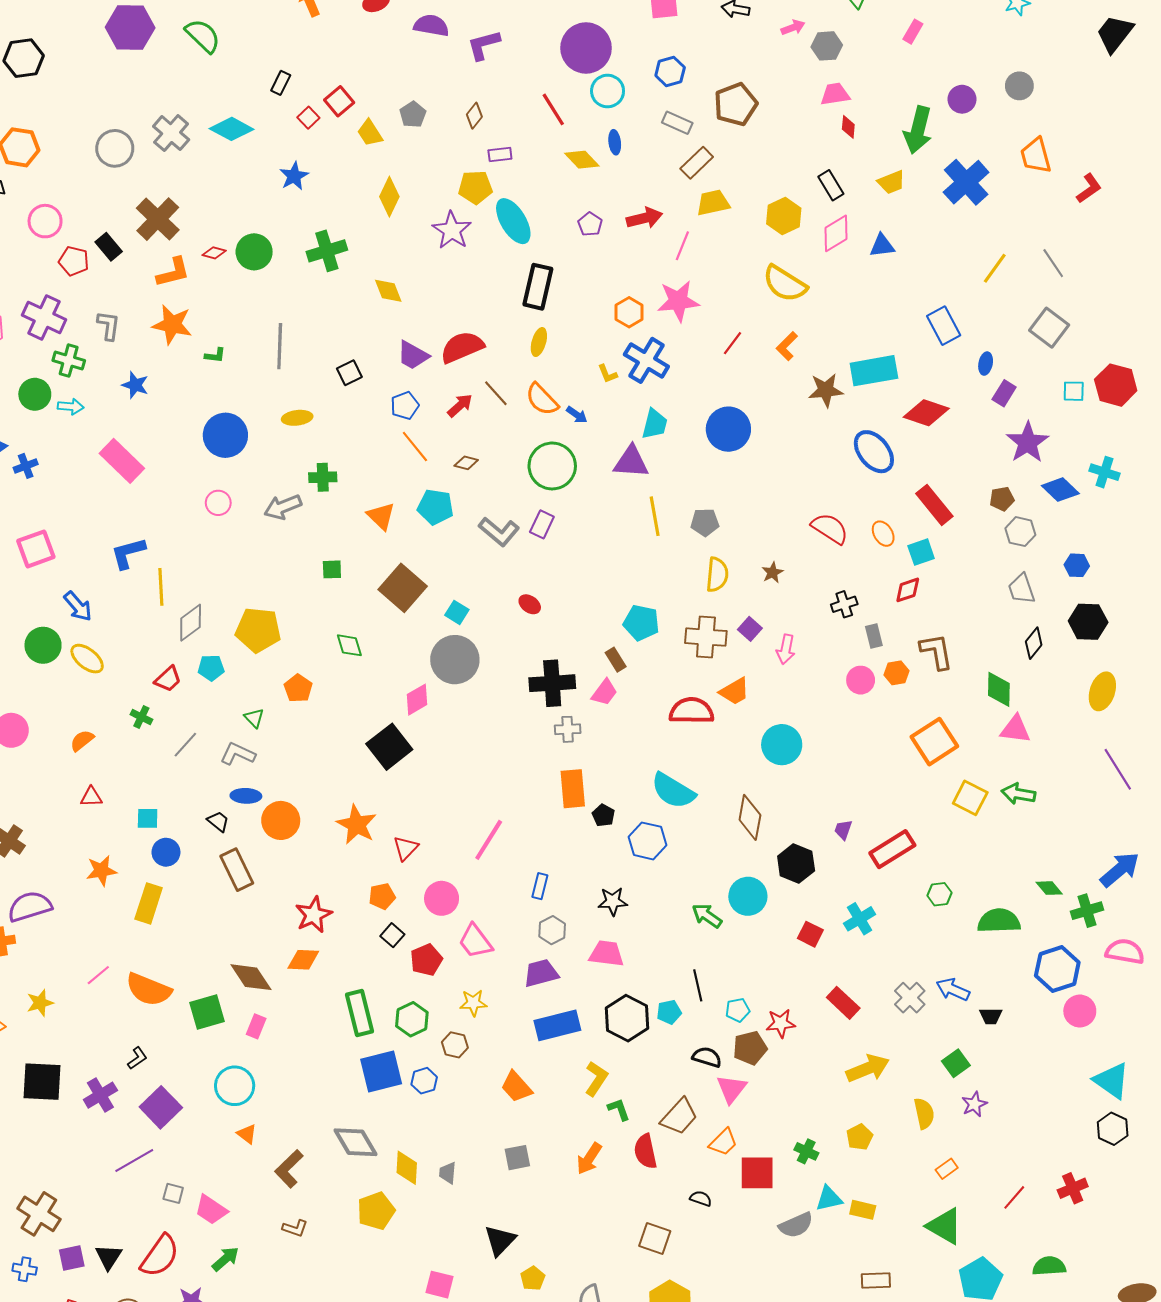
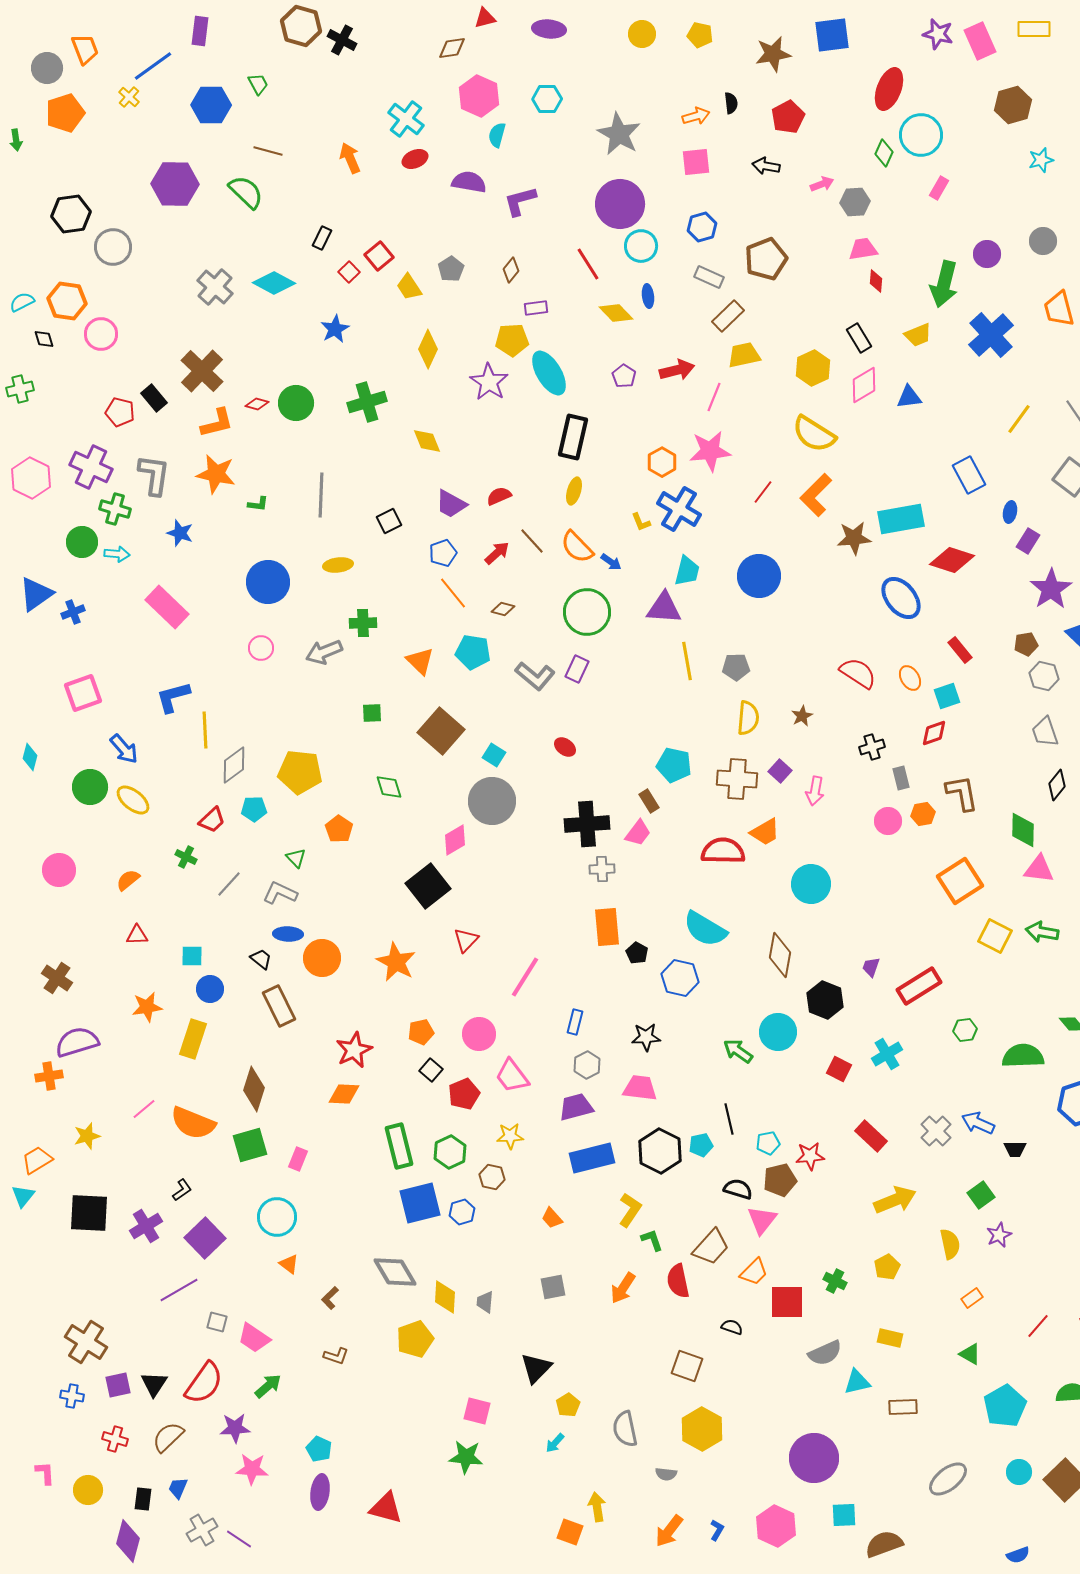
gray circle: (115, 148) -> (113, 247), moved
pink circle: (45, 221) -> (101, 334), moved
gray L-shape: (109, 326) -> (154, 475), size x1.4
orange L-shape: (787, 346) -> (816, 495), size x1.5
red semicircle: (462, 347) -> (499, 496), size x0.6
red rectangle: (934, 505) -> (960, 650), size x0.7
red triangle: (406, 848) -> (466, 940), moved
brown diamond: (251, 977) -> (254, 1089), moved, turned 51
orange trapezoid: (516, 1087) -> (552, 1218), size x0.7
brown L-shape: (289, 1169) -> (330, 1298), size x0.6
cyan triangle: (829, 1198) -> (857, 1382), moved
green triangle: (945, 1226) -> (970, 1354), size x0.6

